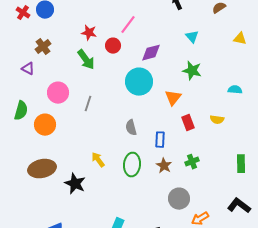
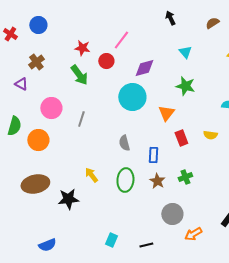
red cross: (23, 13) -> (10, 34), moved
black star: (75, 184) -> (68, 199), turned -30

